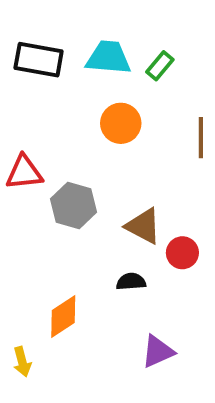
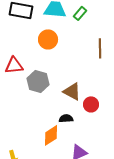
orange circle: (121, 123) -> (48, 39), moved
orange diamond: (63, 316) -> (51, 135), moved

